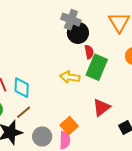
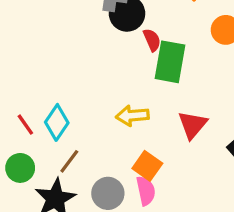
yellow arrow: (70, 77) -> (132, 116), moved
cyan diamond: (22, 88) -> (57, 122), turned 45

